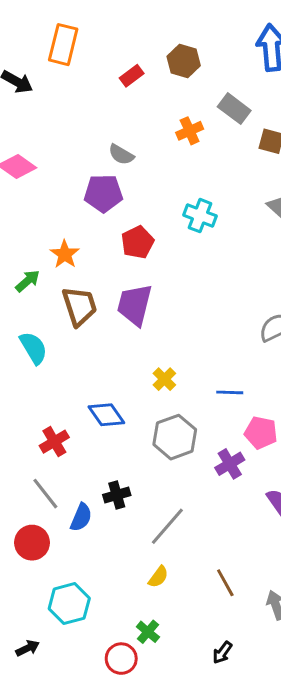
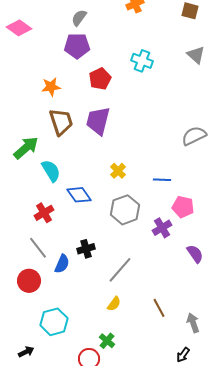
gray semicircle: (121, 155) -> (79, 18), moved, turned 96
orange star: (65, 254) -> (51, 87), turned 30
green arrow: (28, 281) -> (26, 148), moved, size x1.5
cyan semicircle: (33, 348) -> (51, 171), moved
black arrow: (222, 653) -> (183, 355), moved

